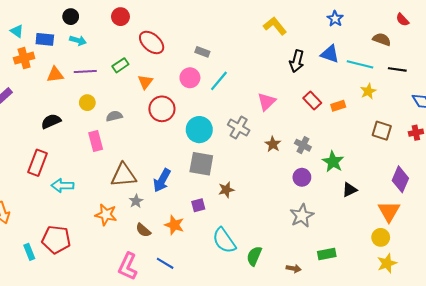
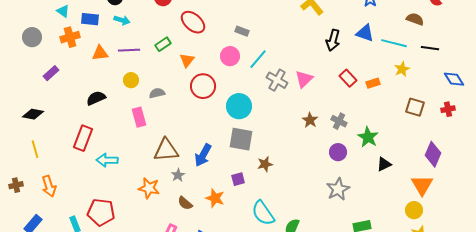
gray cross: (239, 128) -> (277, 80), moved

